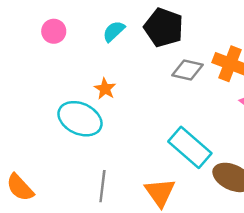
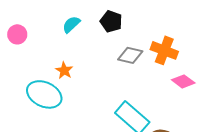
black pentagon: (164, 27) -> (111, 21), size x0.7
pink circle: (54, 31) -> (17, 34), moved

